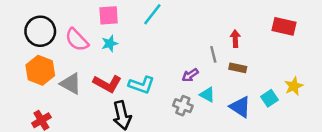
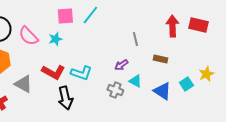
pink square: (109, 15) -> (65, 16), moved
red arrow: (235, 39) -> (172, 26), moved, size x1.5
gray line: (213, 54) -> (135, 39), moved
gray triangle: (71, 84) -> (23, 84), moved

